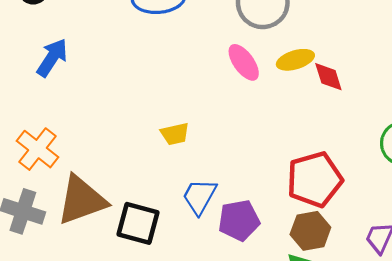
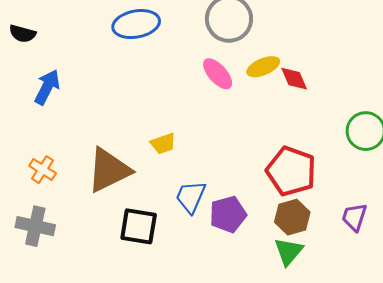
orange cross: (38, 149) -> (43, 170), size x0.7
red pentagon: (315, 179) -> (291, 171), turned -30
brown triangle: (82, 200) -> (109, 170), moved

